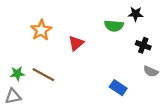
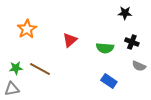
green semicircle: (114, 26) -> (105, 48), moved
orange star: (41, 30) -> (27, 29), moved

